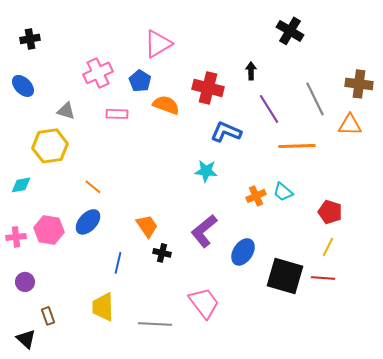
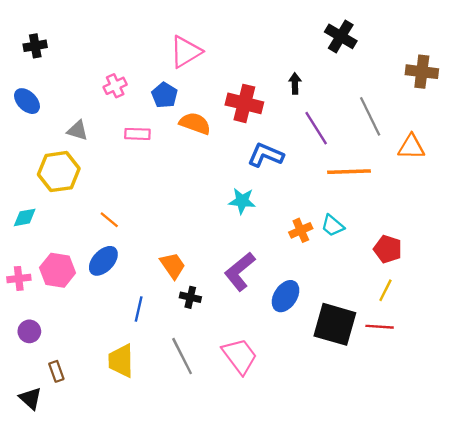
pink cross: (98, 73) -> (115, 86), size x0.7
brown cross: (359, 84) -> (422, 72), moved
gray line: (155, 324) -> (182, 356), moved, turned 60

